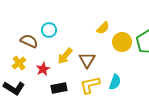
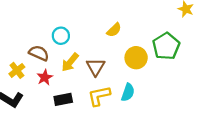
cyan circle: (49, 30) -> (61, 36), moved
brown semicircle: (29, 41) -> (39, 53), moved
yellow circle: (122, 42) -> (136, 58), moved

